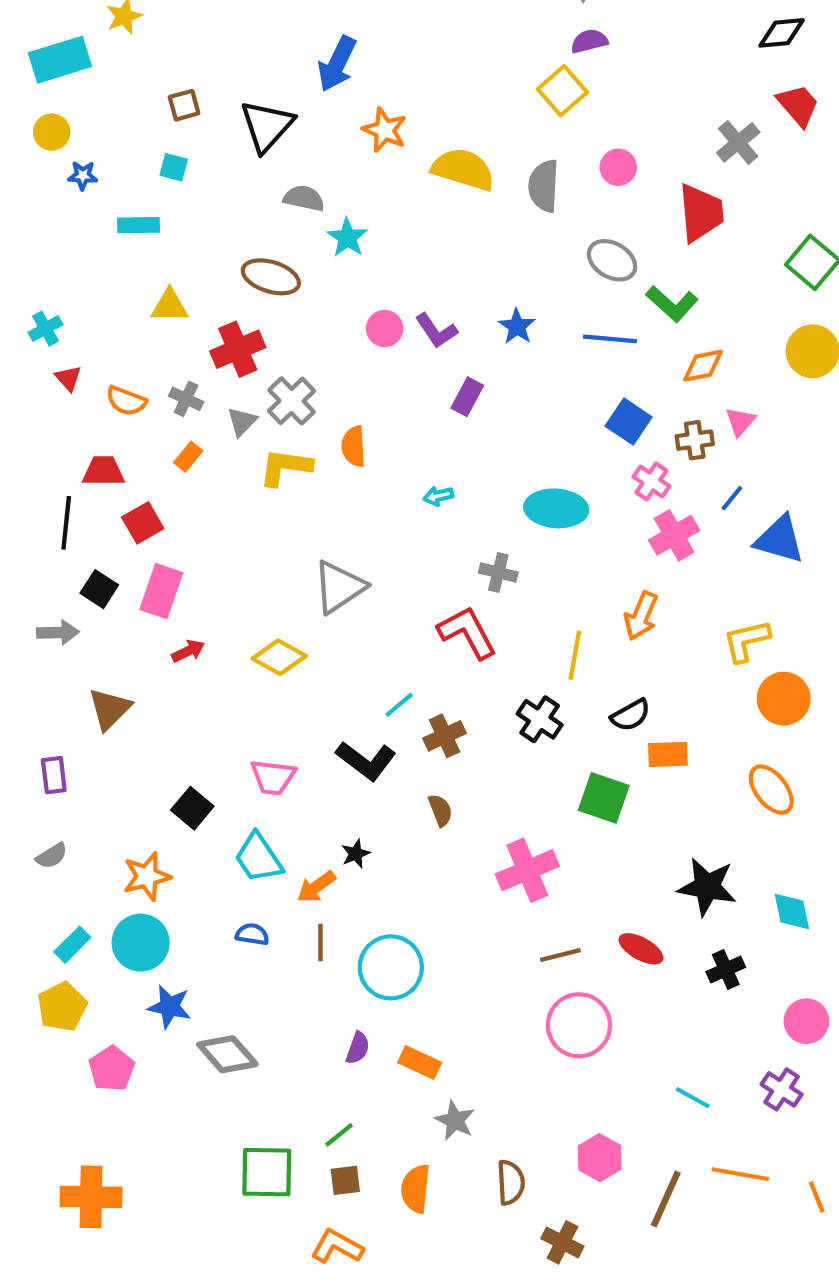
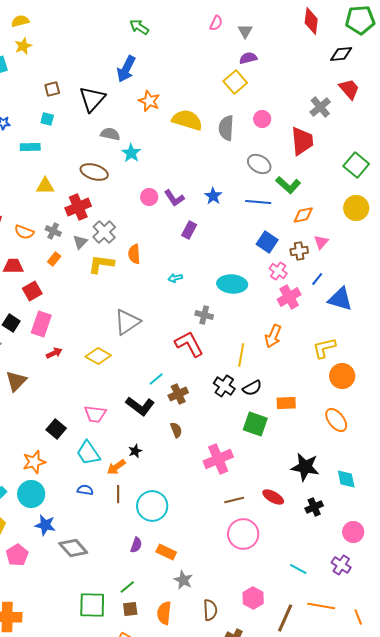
black semicircle: (631, 715) -> (252, 388), moved

